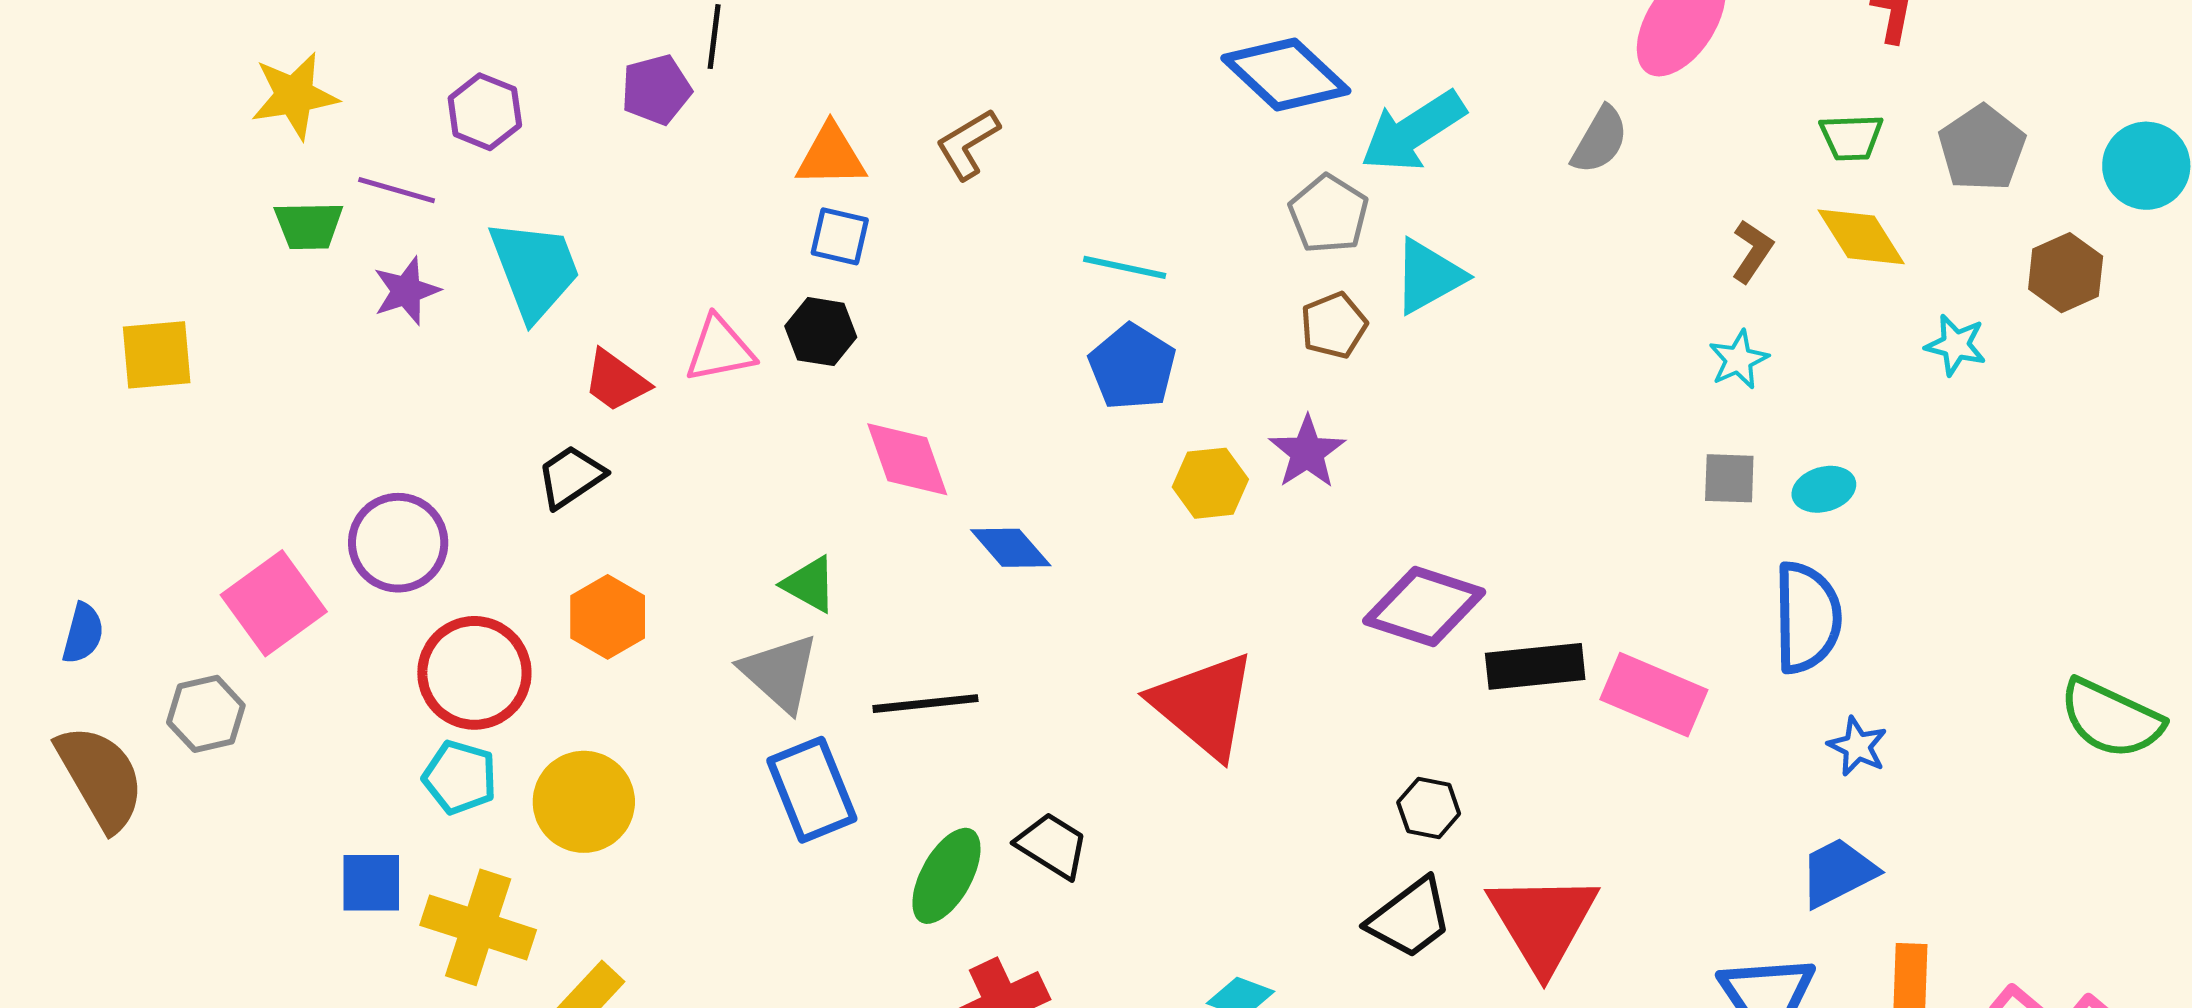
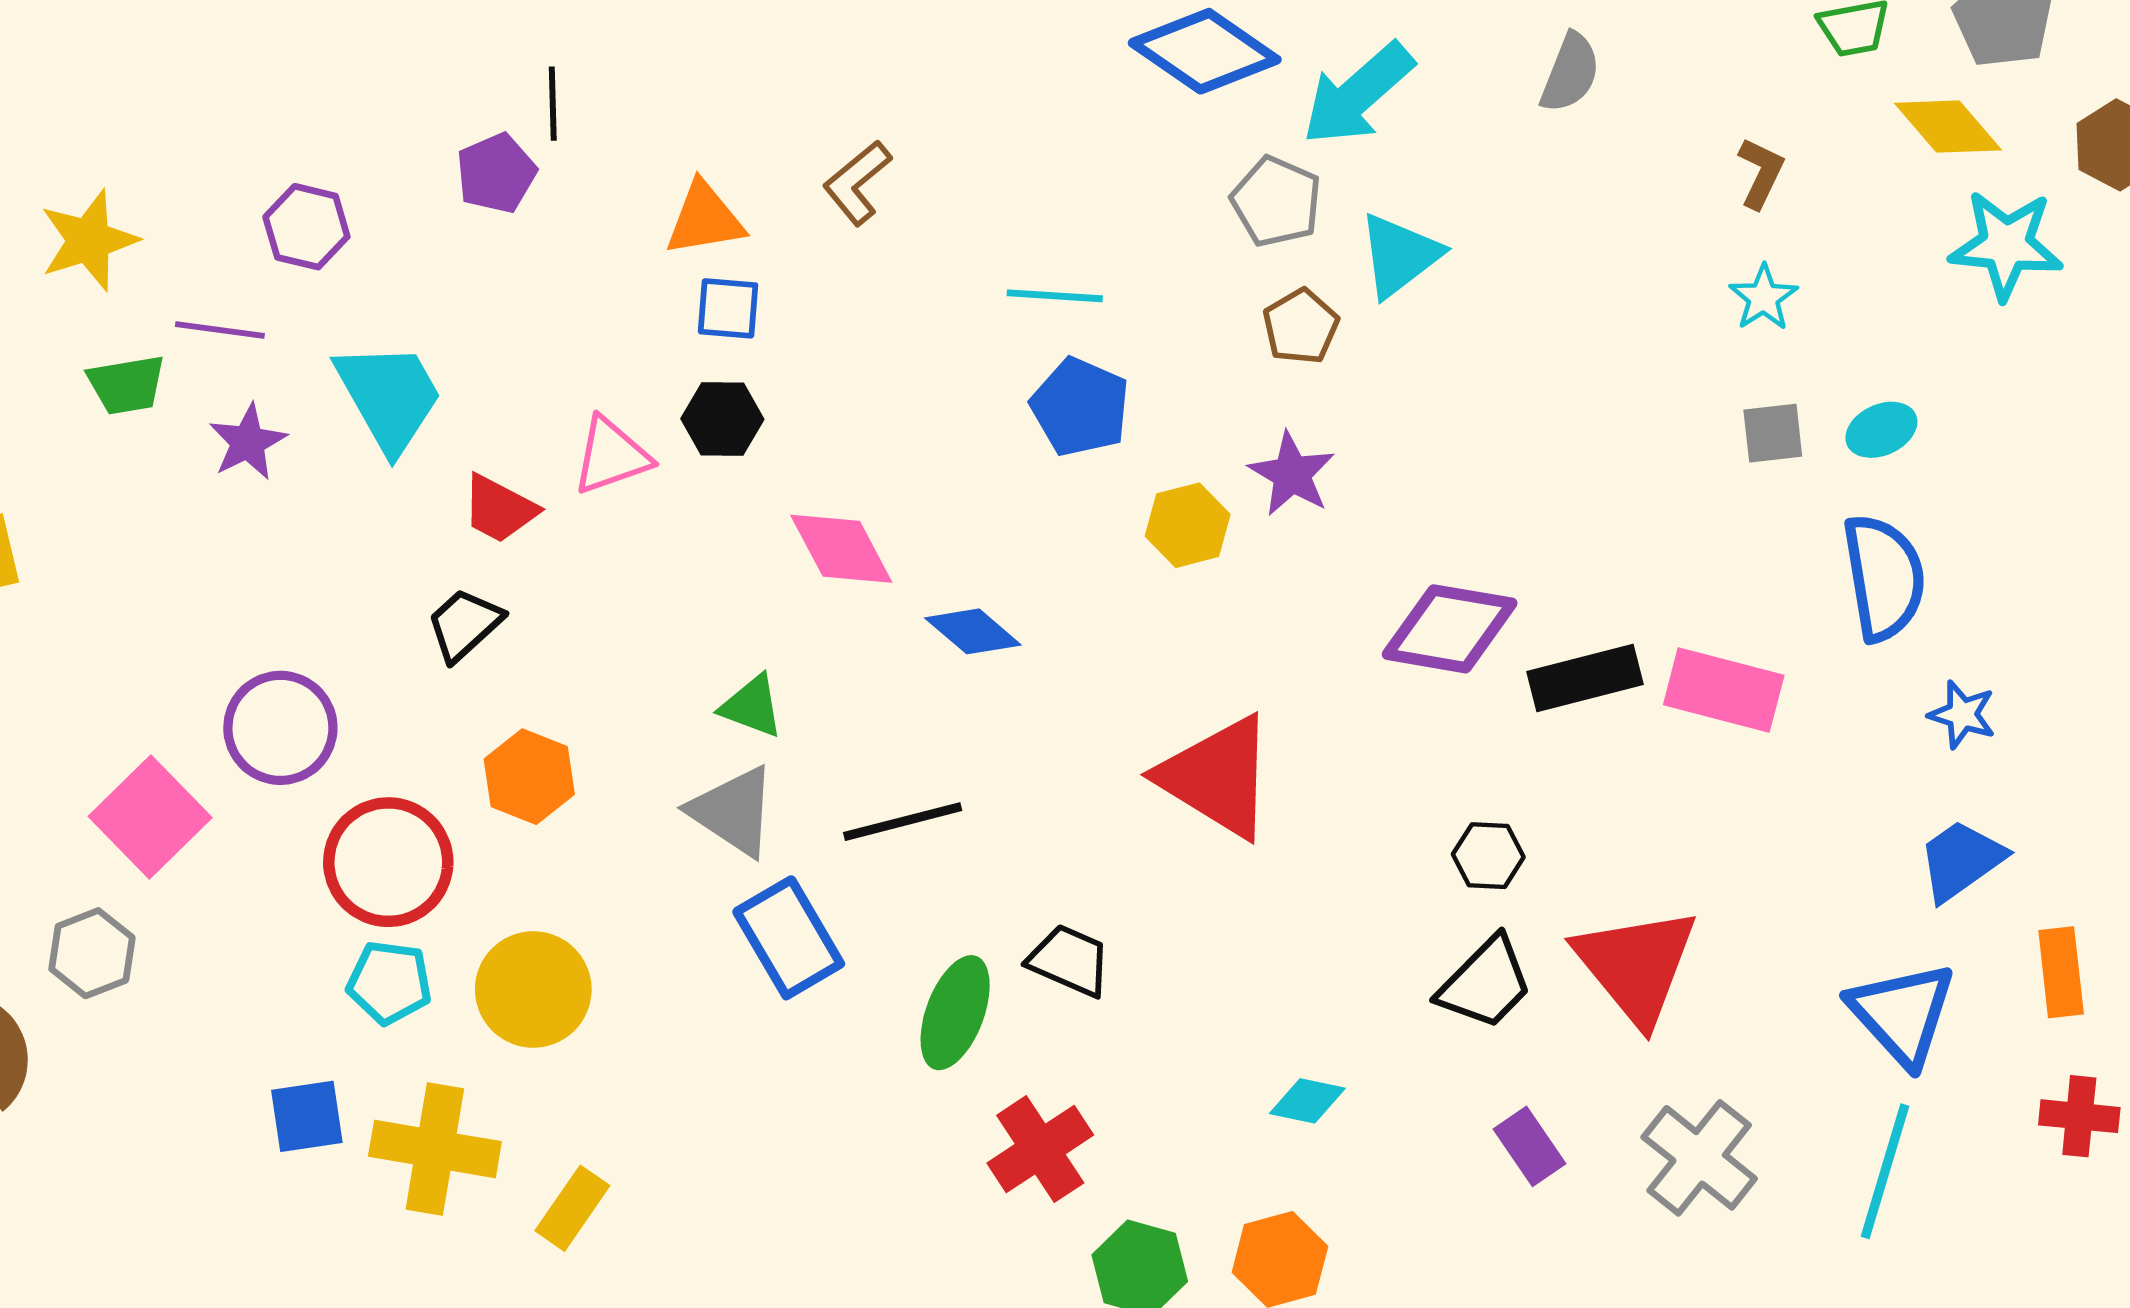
yellow diamond: (1861, 237) -> (1948, 127), moved
cyan star: (1956, 345) -> (2006, 245), size x1.6

